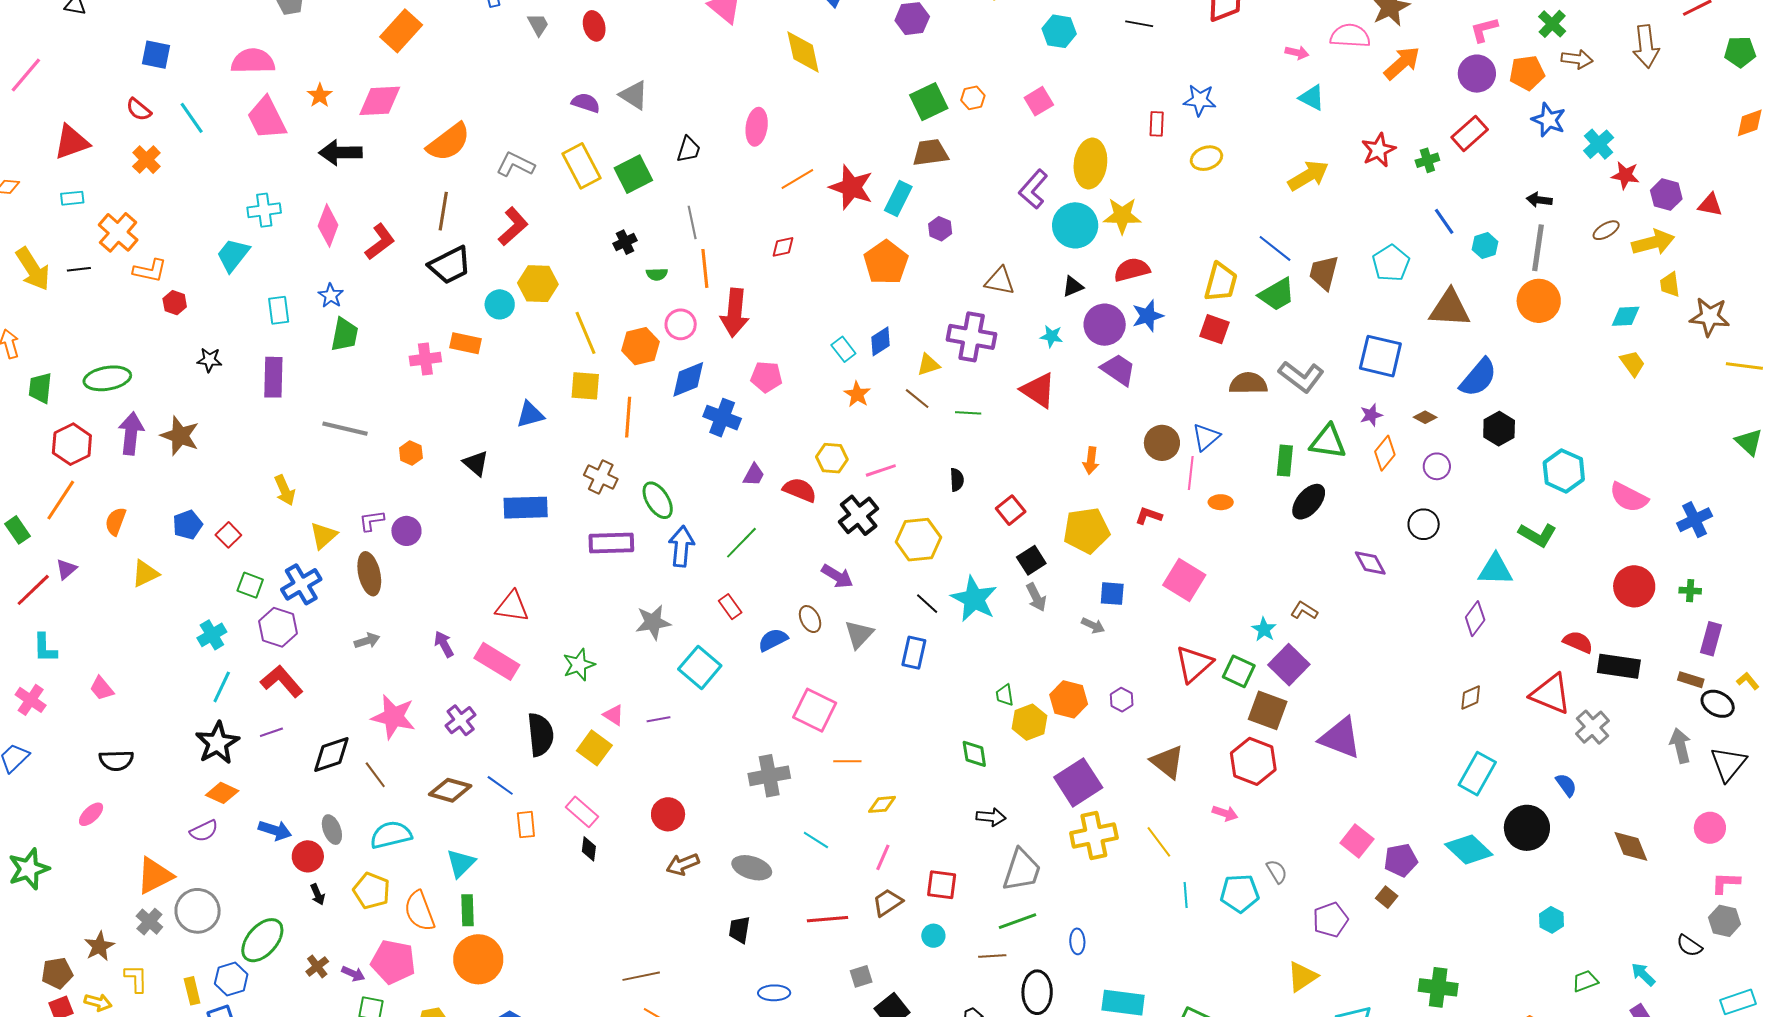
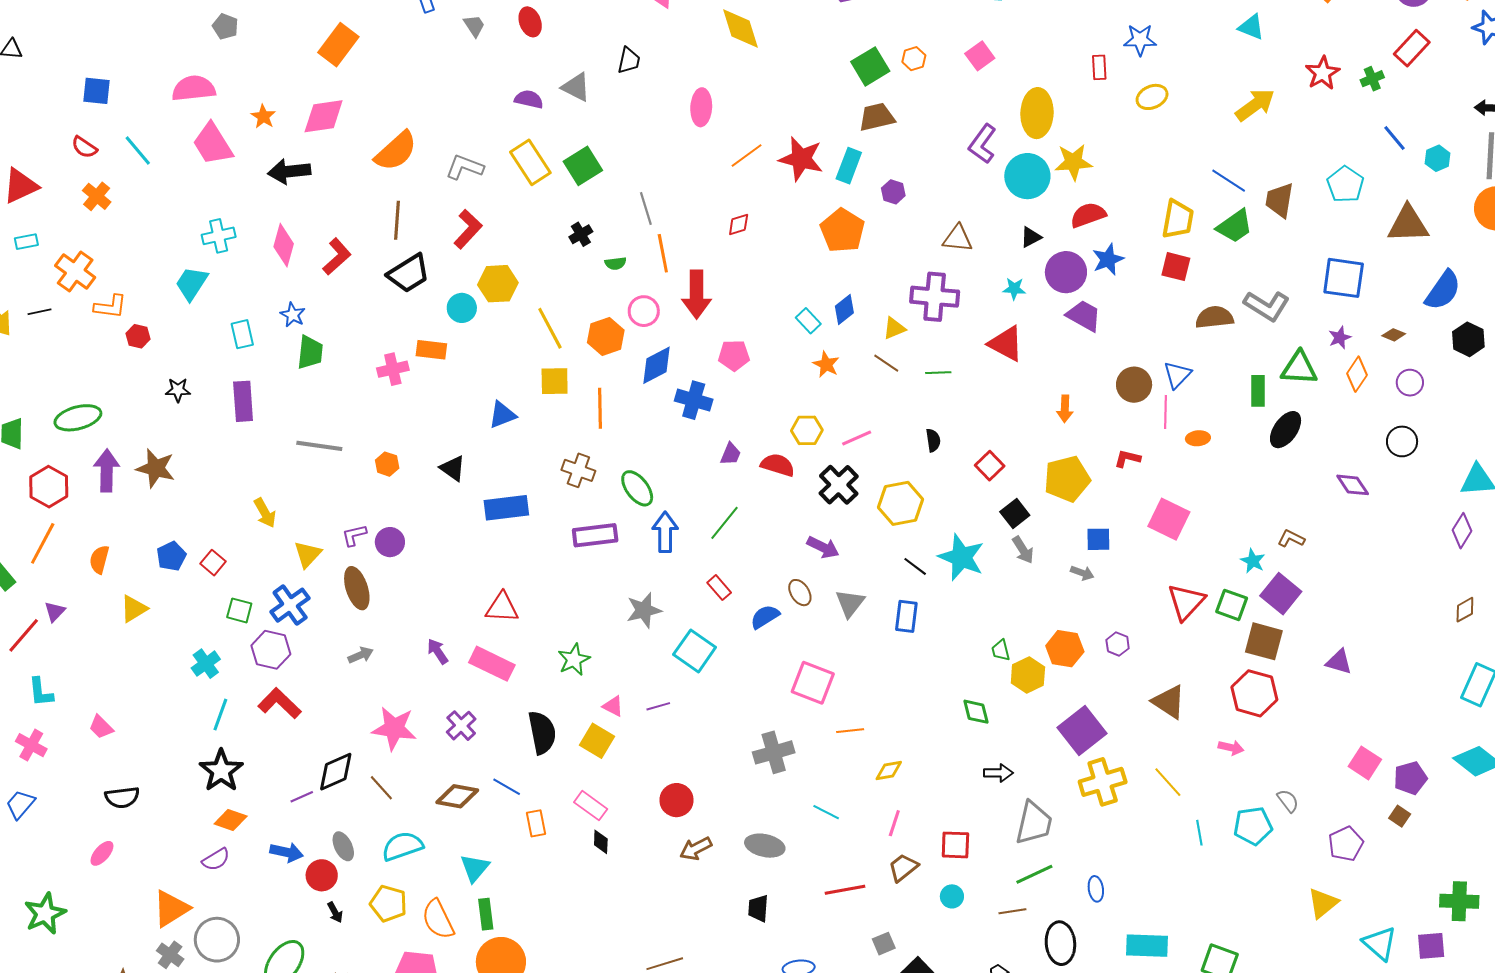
black trapezoid: (688, 149) -> (629, 60), moved
purple line: (271, 732) -> (302, 797), moved
purple triangle: (1340, 738) -> (1339, 662), size x0.6

